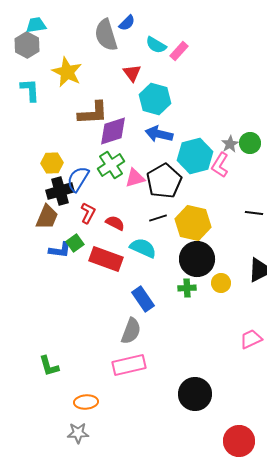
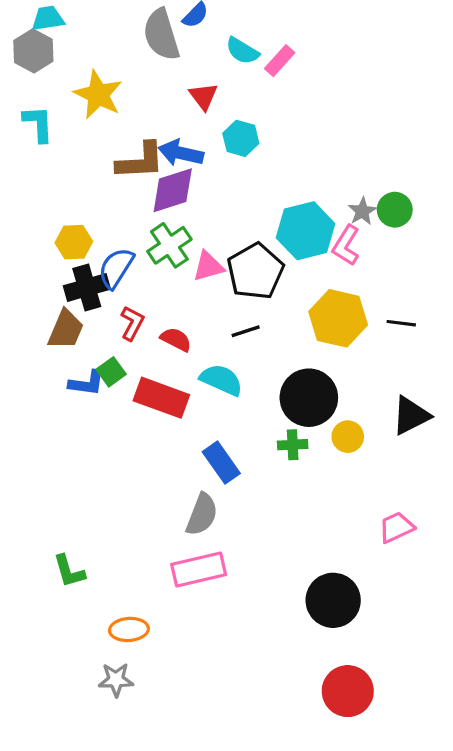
cyan hexagon: (155, 99) -> (241, 138), size x0.7
blue arrow: (159, 134) -> (181, 153), moved
yellow hexagon: (193, 223) -> (338, 318), moved
black circle: (195, 394) -> (333, 600), moved
red circle: (239, 441) -> (348, 691), moved

